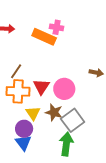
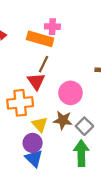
brown line: (16, 71) -> (43, 64), moved
red triangle: (41, 87) -> (36, 81), moved
gray square: (73, 120) -> (84, 126), size x0.7

